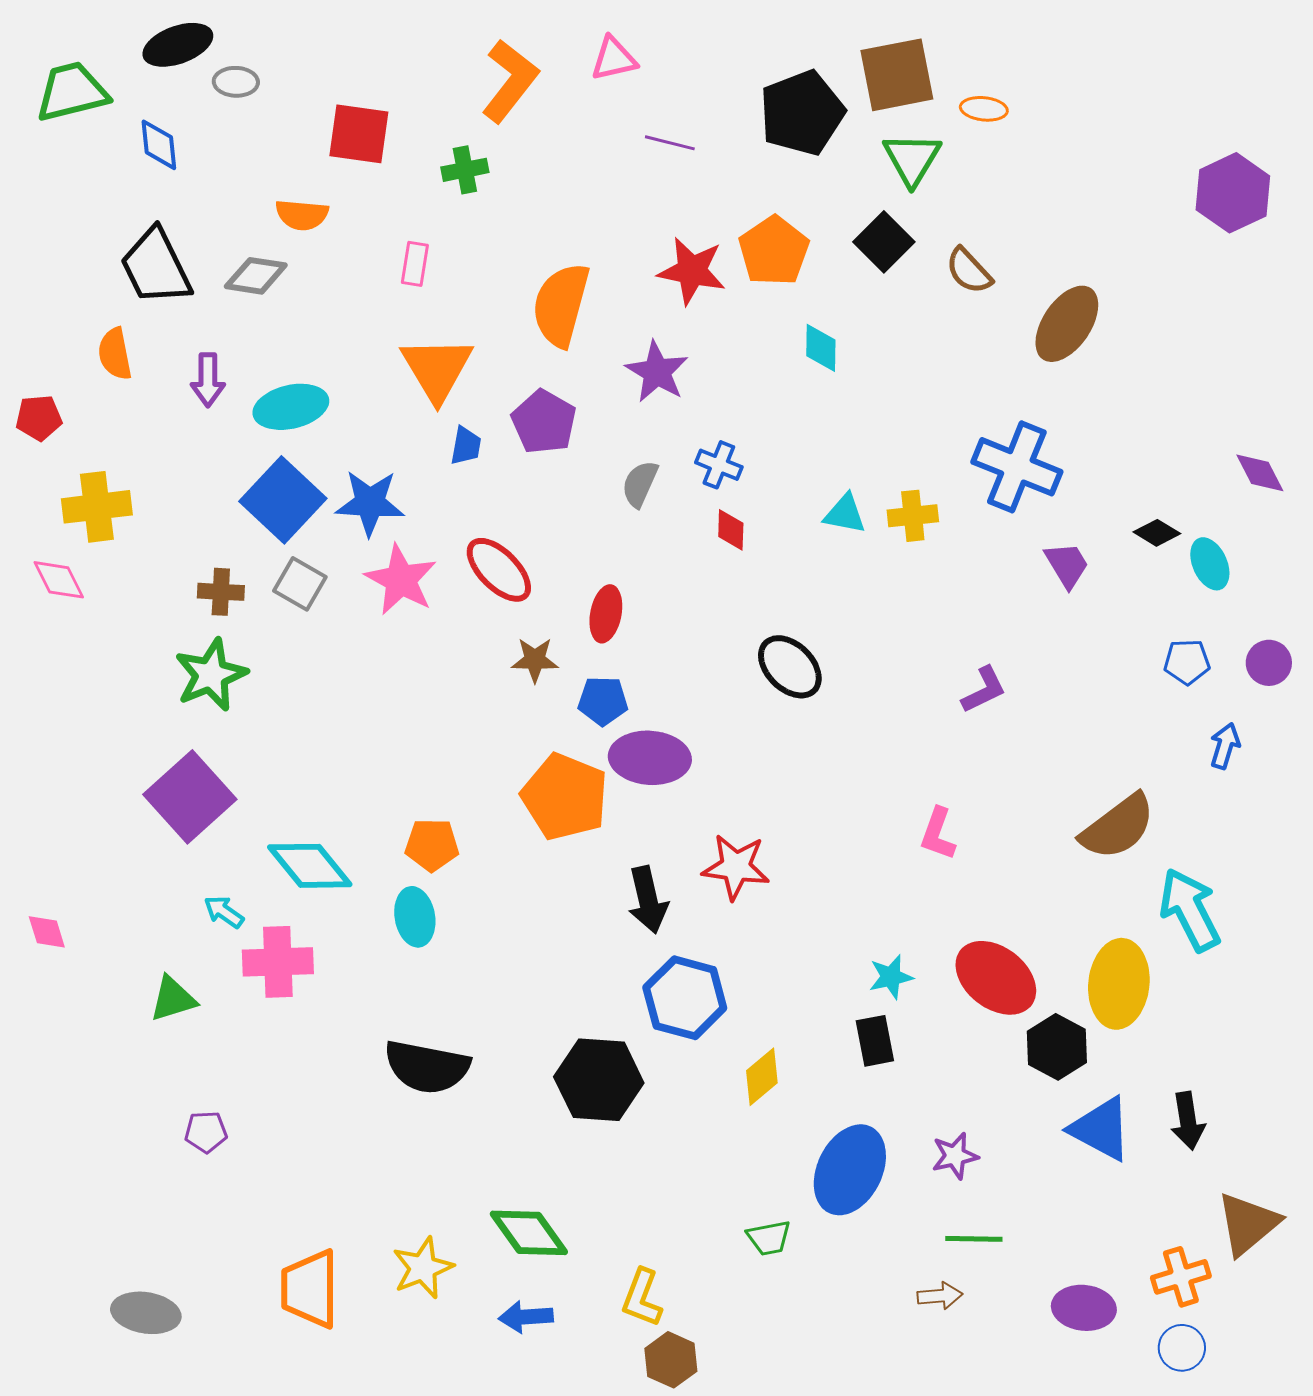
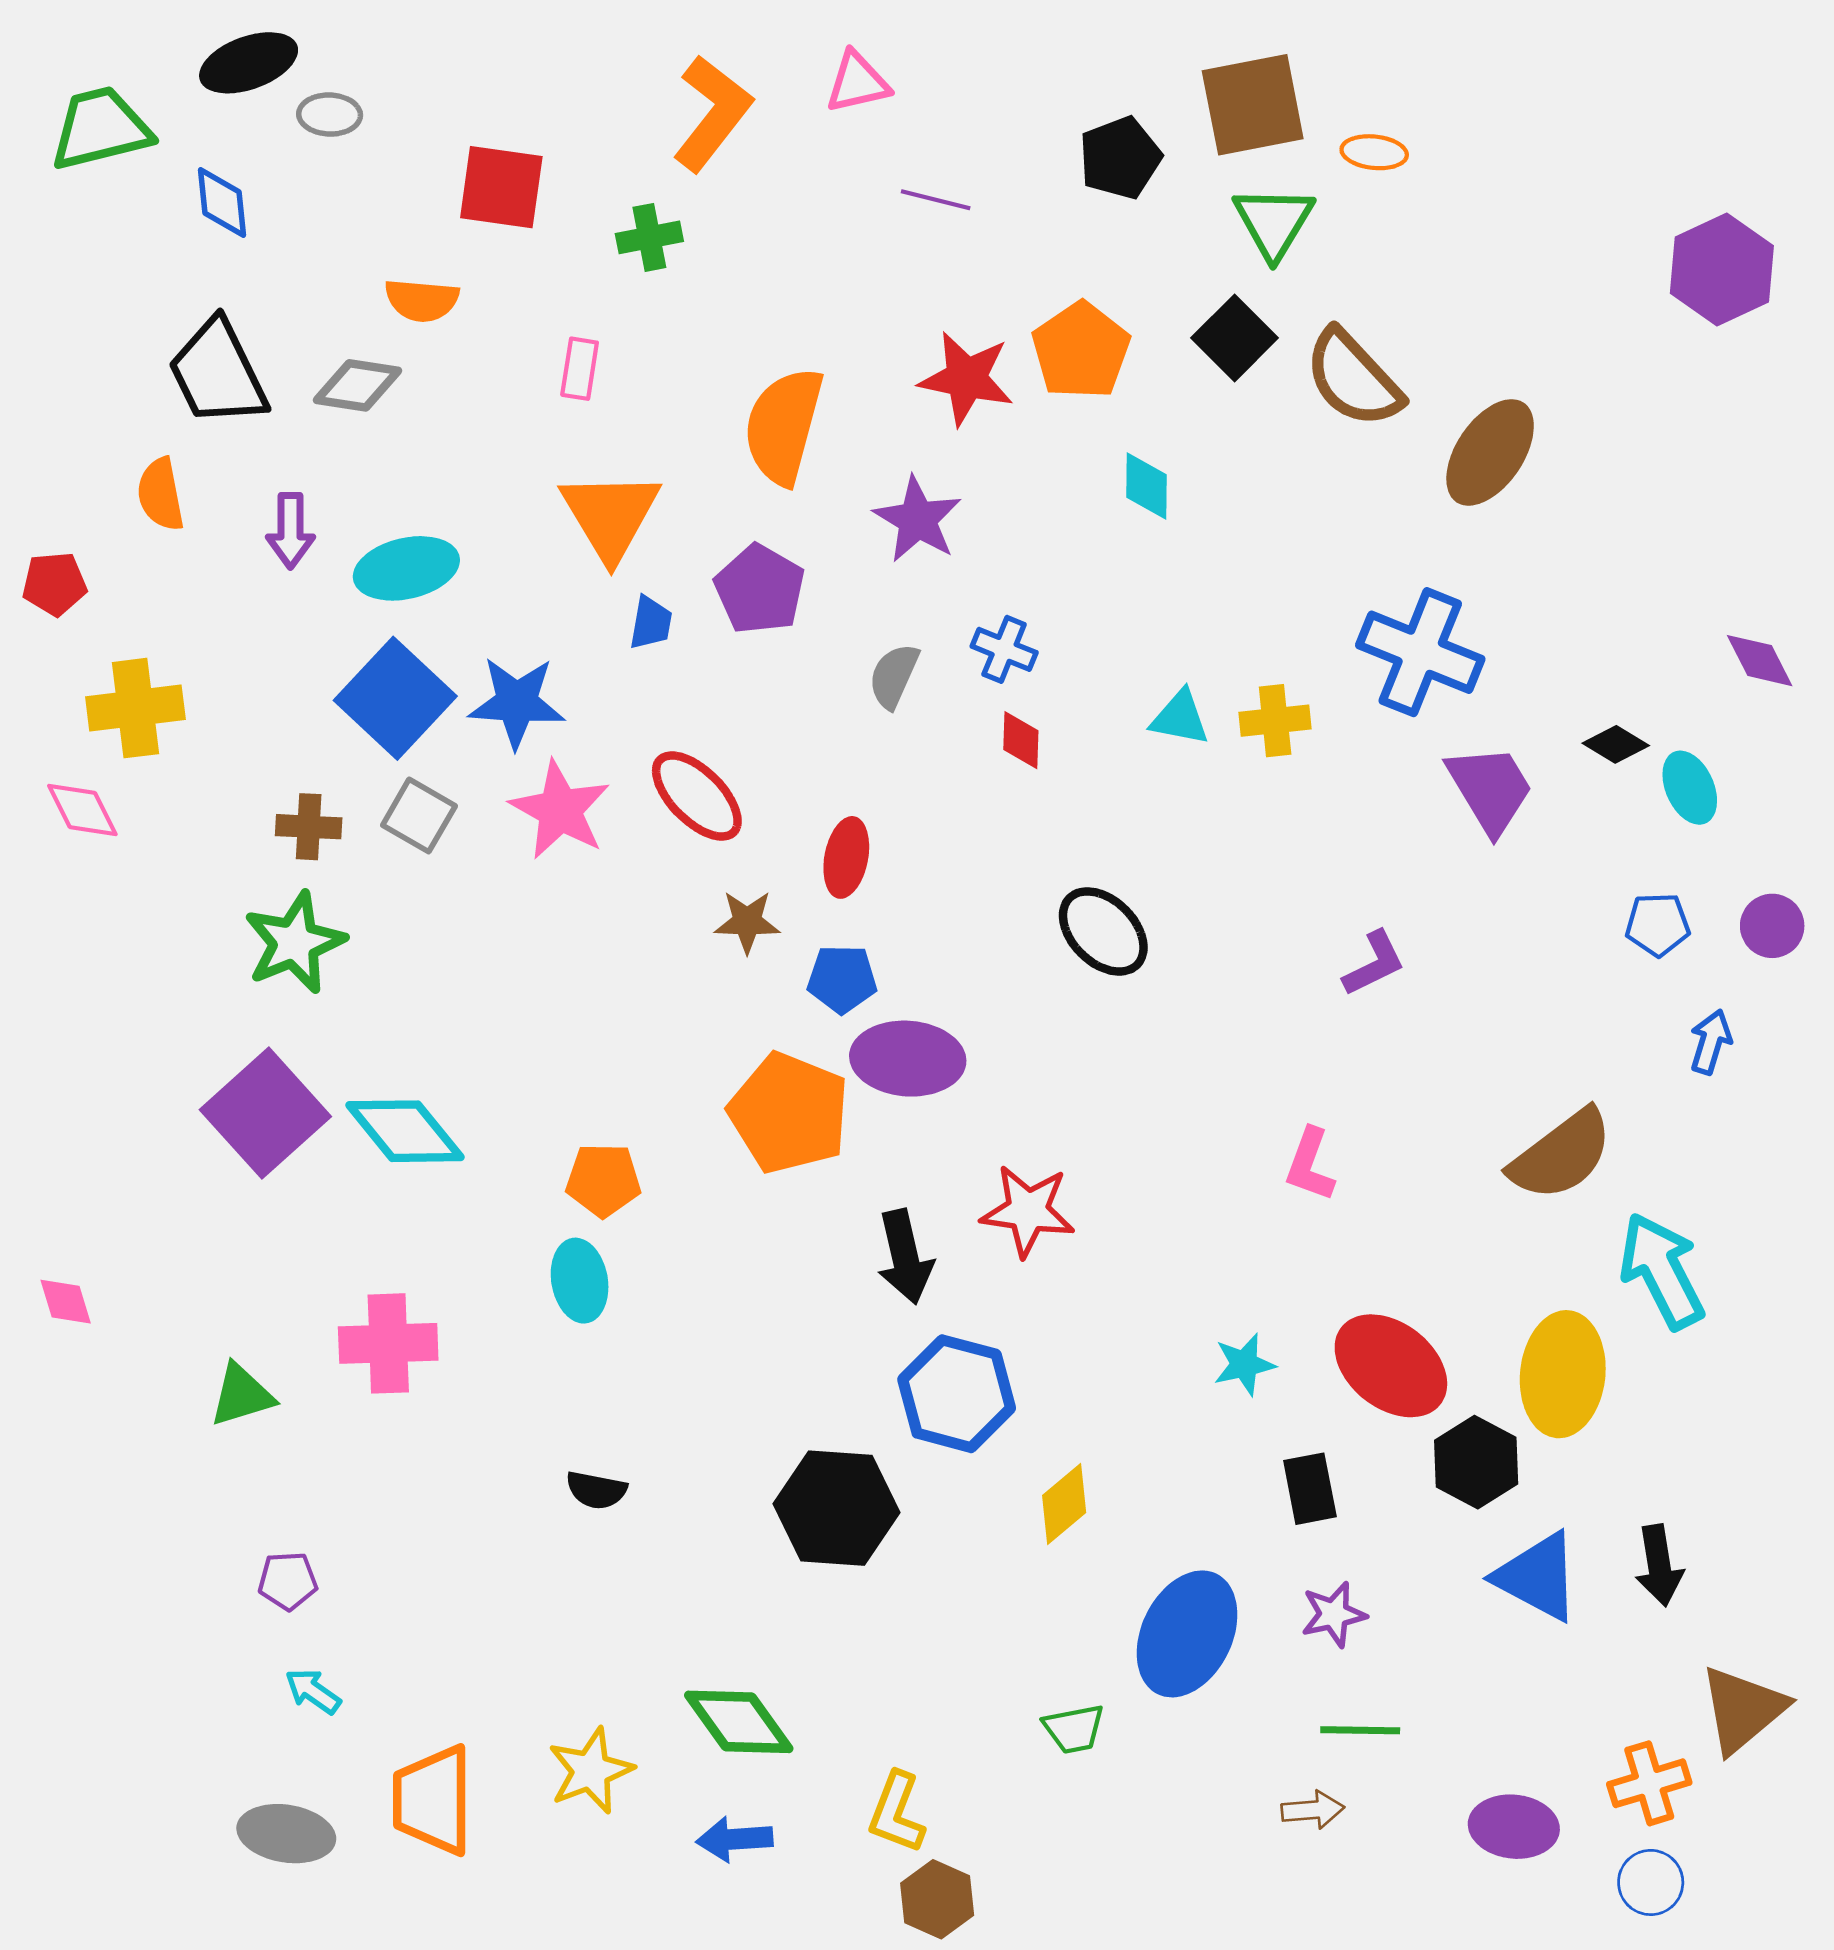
black pentagon: (802, 113) -> (1120, 158), size x0.7
brown semicircle: (969, 271) -> (1353, 378), size x1.5
purple trapezoid: (1067, 565) -> (1490, 789), size x1.4
cyan diamond: (310, 866) -> (405, 1131), moved
cyan arrow: (224, 912) -> (313, 1691), moved
black rectangle: (875, 1041) -> (1310, 1489), moved
black semicircle: (427, 1067) -> (596, 1490), size x0.5
gray ellipse: (146, 1313) -> (286, 1834), moved

